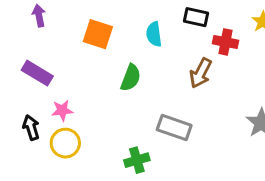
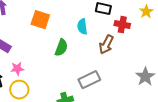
cyan semicircle: (154, 34) -> (82, 27), moved
gray rectangle: (174, 128) -> (89, 80), turned -45

